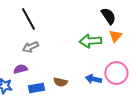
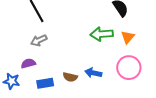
orange triangle: (115, 36) -> (128, 37), moved
blue arrow: (93, 79) -> (93, 73), moved

